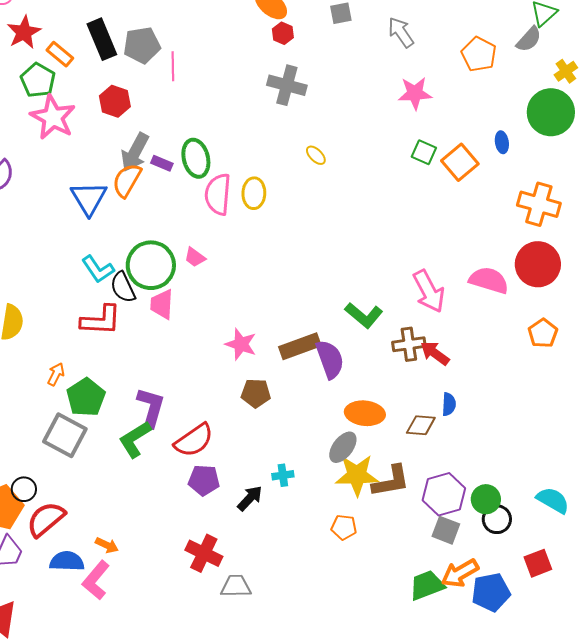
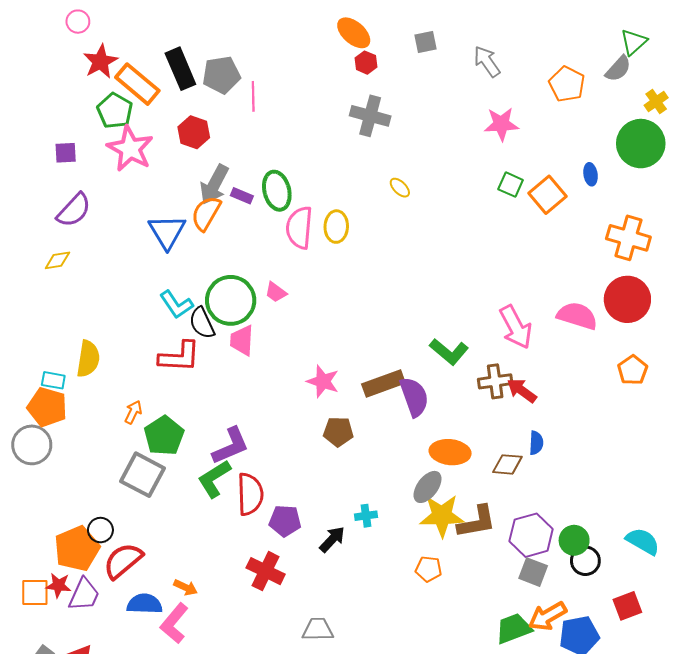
orange rectangle: (60, 54) -> (137, 84), size x1.6
purple L-shape: (151, 407) -> (231, 446), turned 51
red semicircle: (194, 440) -> (250, 494), moved, turned -57
red cross: (204, 553) -> (266, 571), moved

